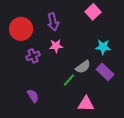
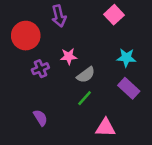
purple arrow: (53, 22) -> (59, 16), moved
gray semicircle: (83, 67) -> (86, 75), moved

